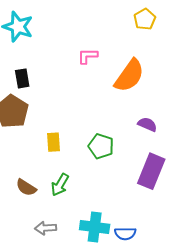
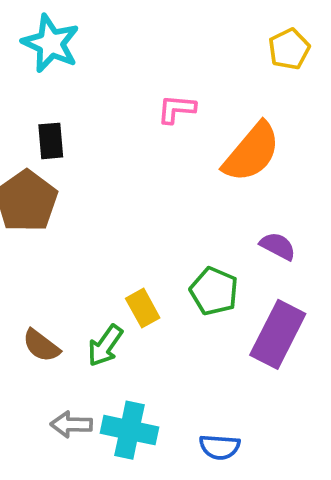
yellow rectangle: (54, 142) -> (143, 308), moved, turned -30
green pentagon: (101, 146) -> (214, 291), moved
cyan cross: (95, 227) -> (130, 430), moved

